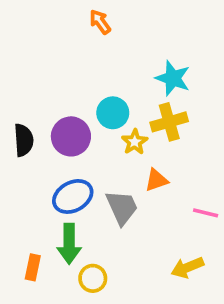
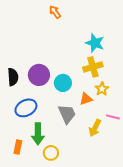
cyan circle: (113, 113) -> (63, 83), moved
yellow star: (135, 142) -> (102, 89), moved
blue ellipse: (73, 196) -> (26, 108), moved
yellow arrow: (187, 267) -> (95, 128), moved, turned -42

